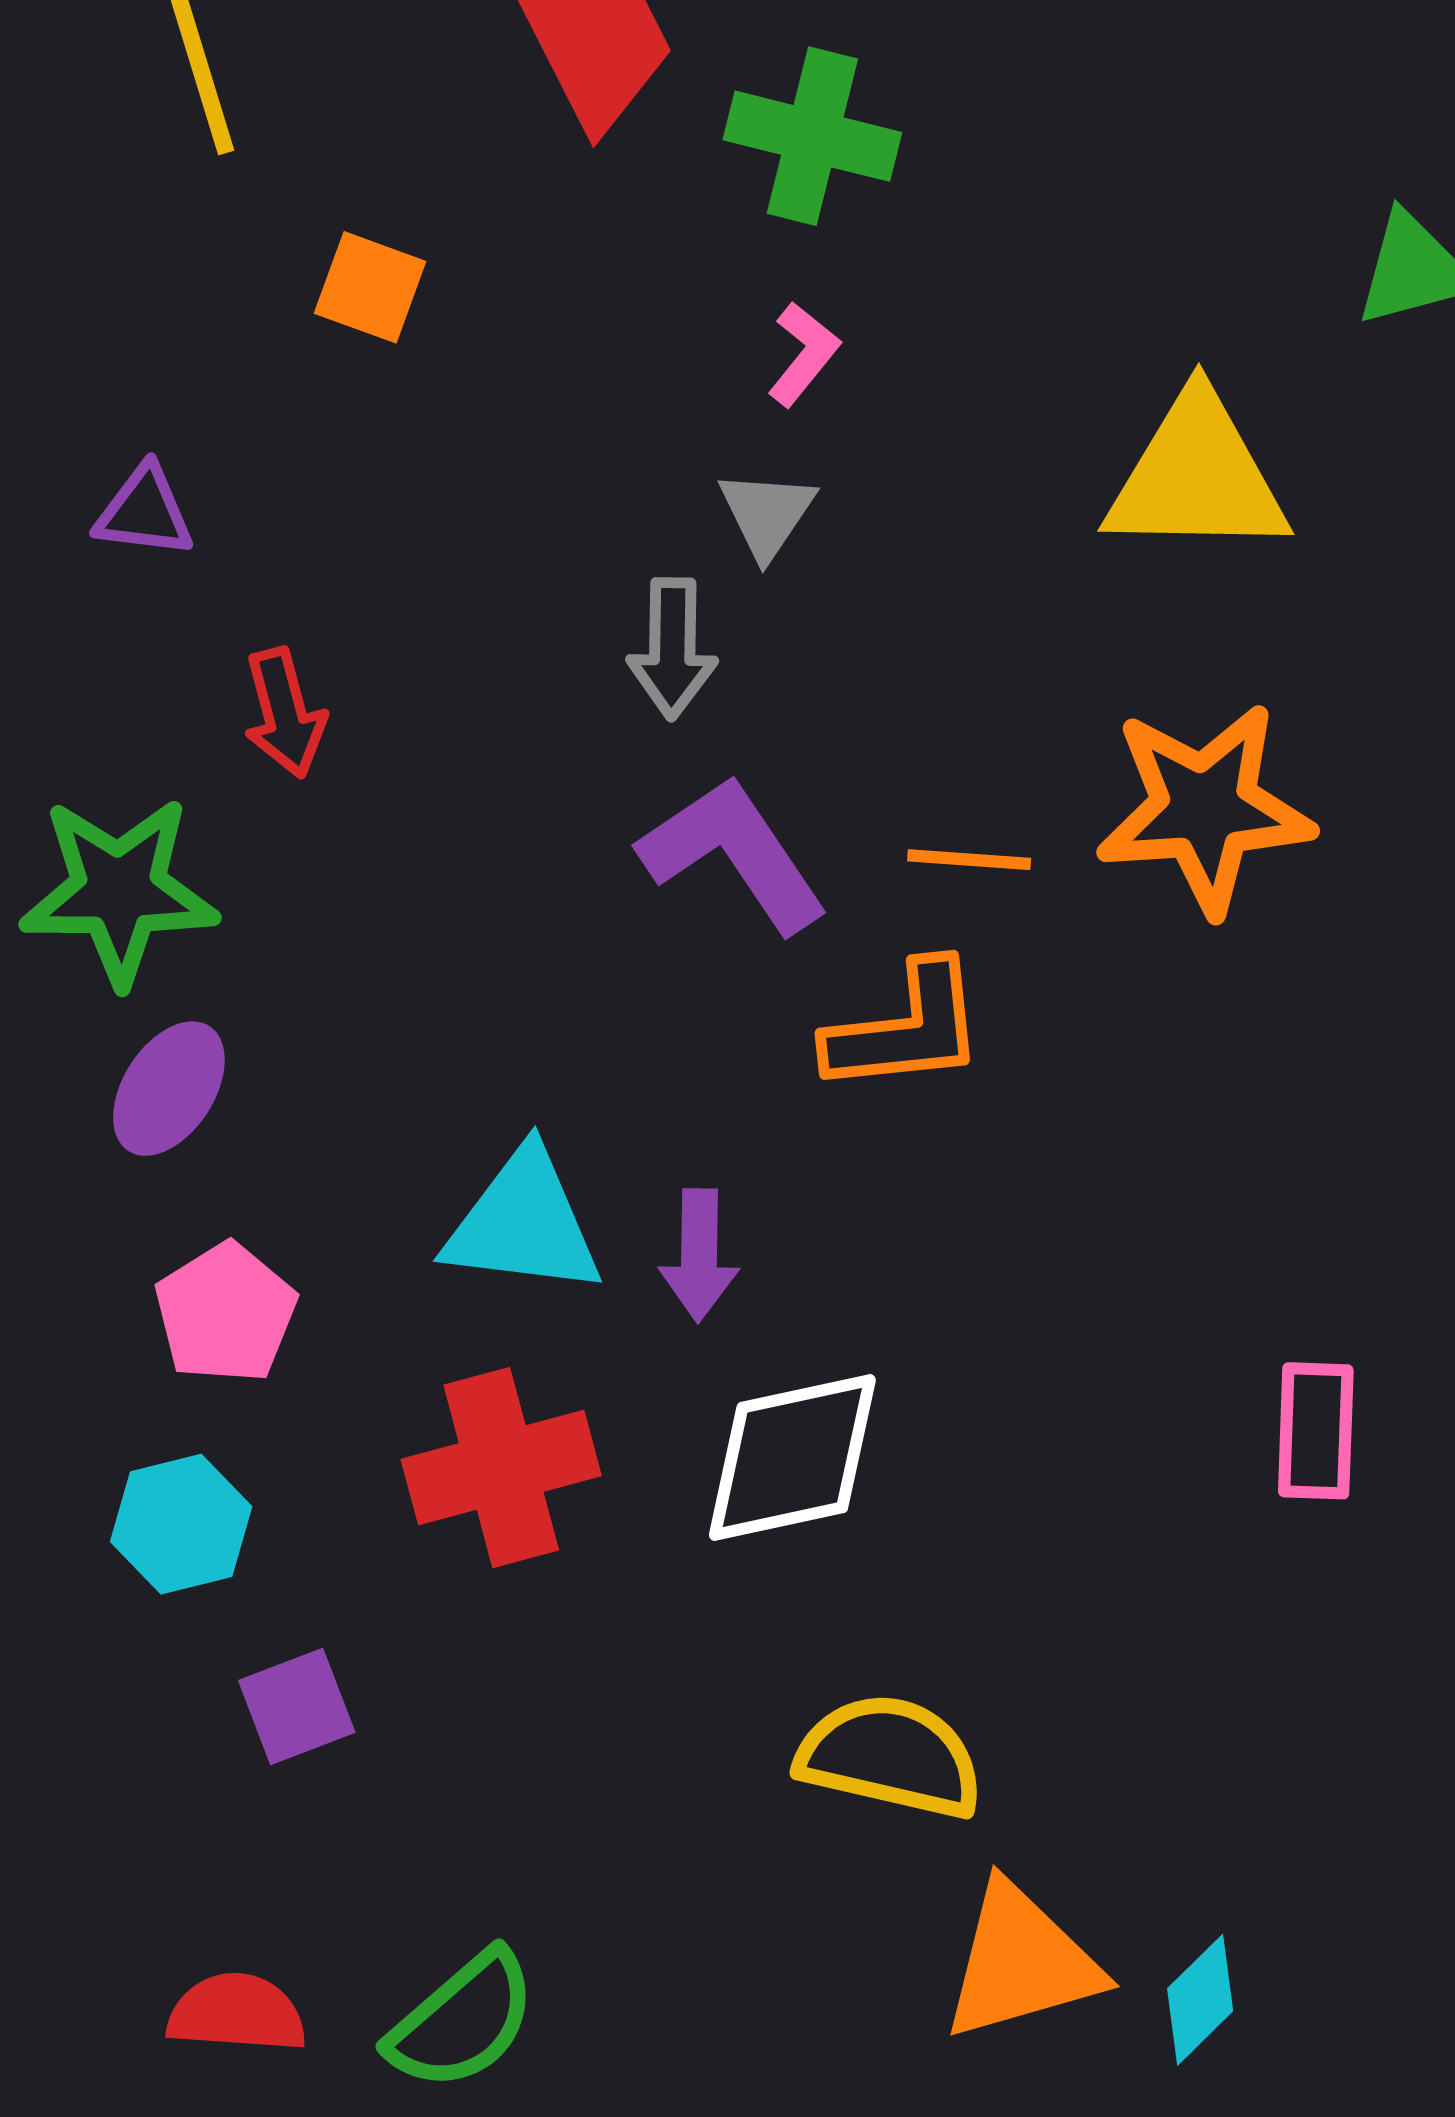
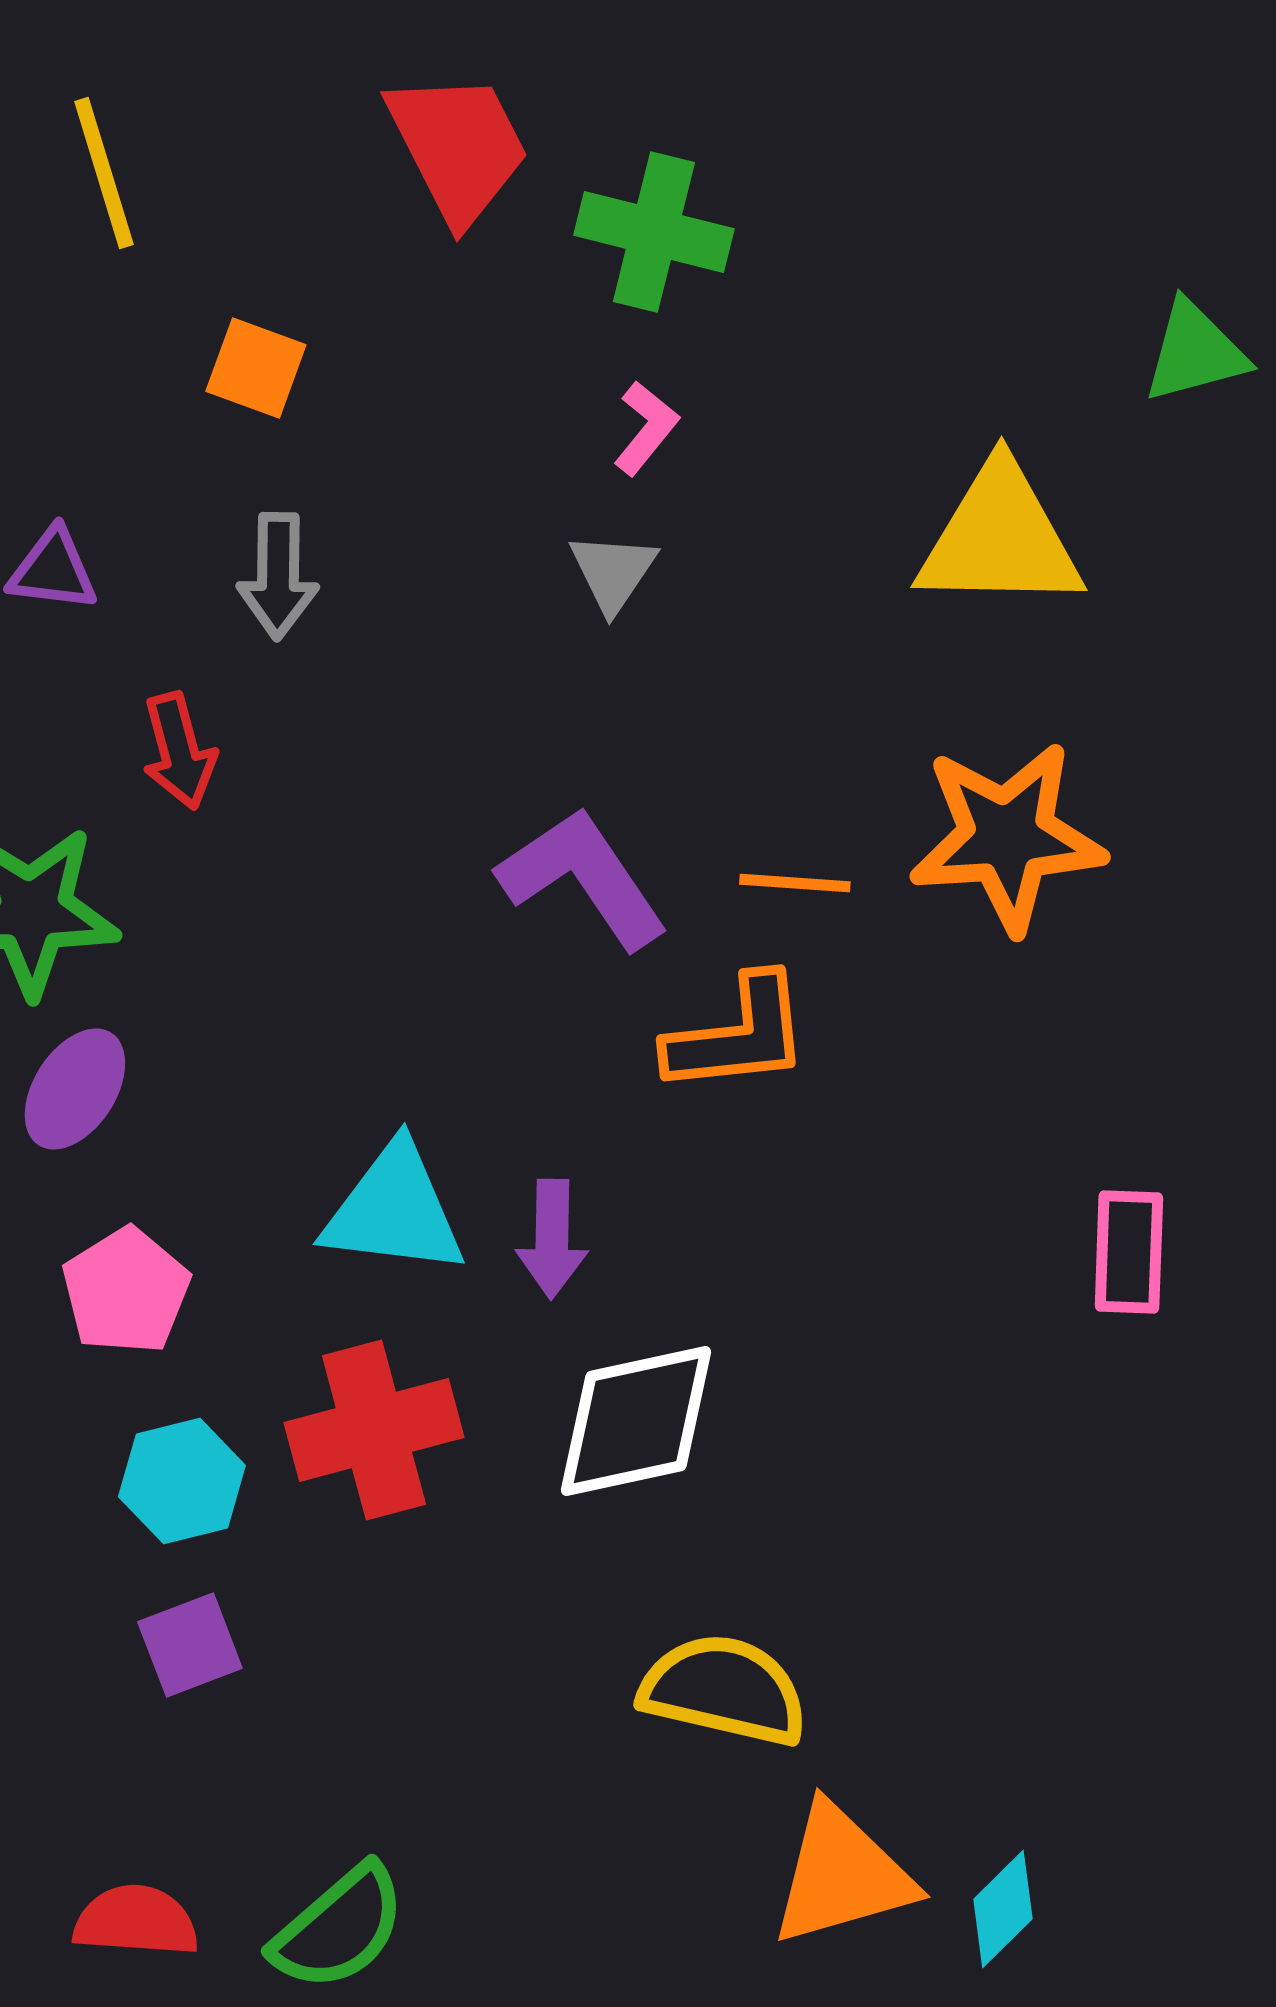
gray arrow: (672, 648) -> (278, 576), moved
pink rectangle: (1316, 1431) -> (1129, 1252), moved
cyan hexagon: (181, 1524) -> (182, 1481), moved

